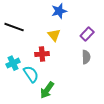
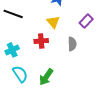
gray semicircle: (86, 57) -> (72, 44), moved
cyan semicircle: (31, 74) -> (20, 74), moved

